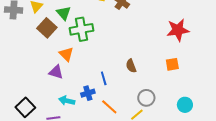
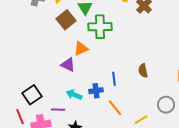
orange triangle: (66, 54) -> (81, 49), turned 42
gray circle: (146, 98) -> (166, 105), moved

